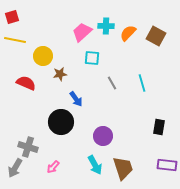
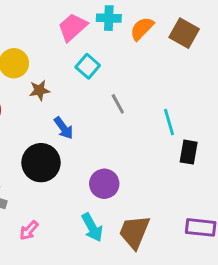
cyan square: (92, 58) -> (88, 66), turned 35
cyan line: (142, 83) -> (169, 122), moved
black rectangle: (159, 127) -> (189, 152), moved
brown trapezoid: (123, 168) -> (134, 232), turned -140

